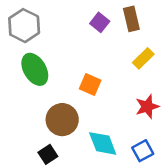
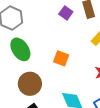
brown circle: (62, 120) -> (30, 84), moved

